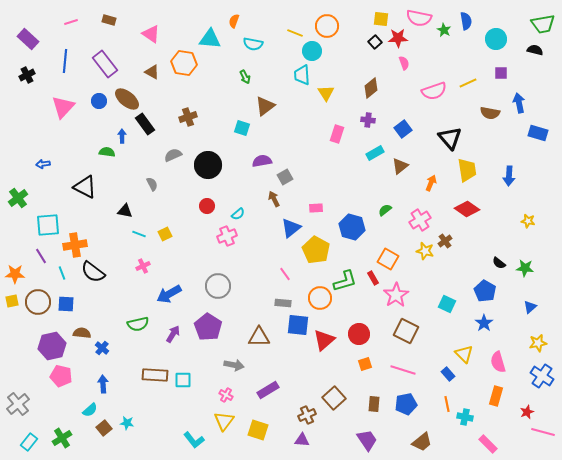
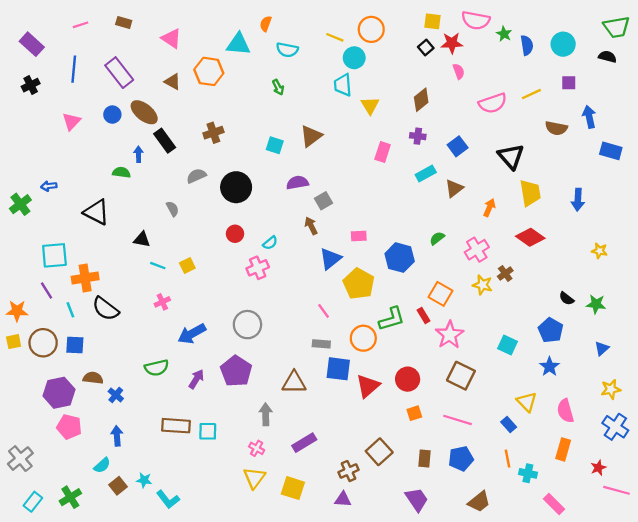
blue semicircle: (466, 21) -> (527, 45), moved
brown triangle: (265, 106) -> (311, 136), moved
pink triangle: (63, 107) -> (71, 121), size x0.7
green cross: (18, 198) -> (20, 204), moved
gray arrow: (234, 365) -> (266, 414), turned -102
cyan L-shape: (194, 440) -> (168, 499), moved

